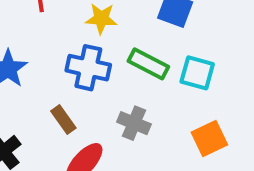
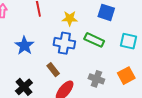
cyan square: (197, 73) -> (129, 41), moved
gray cross: (134, 123) -> (96, 79), moved

